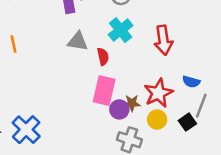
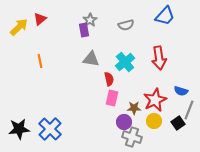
cyan cross: (121, 30) -> (125, 62), moved
red semicircle: (103, 57) -> (109, 79), moved
pink rectangle: (104, 91) -> (112, 98), size x0.7
purple circle: (119, 109) -> (124, 122), moved

